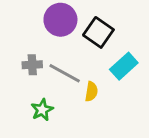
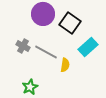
gray cross: (32, 65) -> (23, 46), turned 32
green star: (42, 110) -> (30, 87), moved

